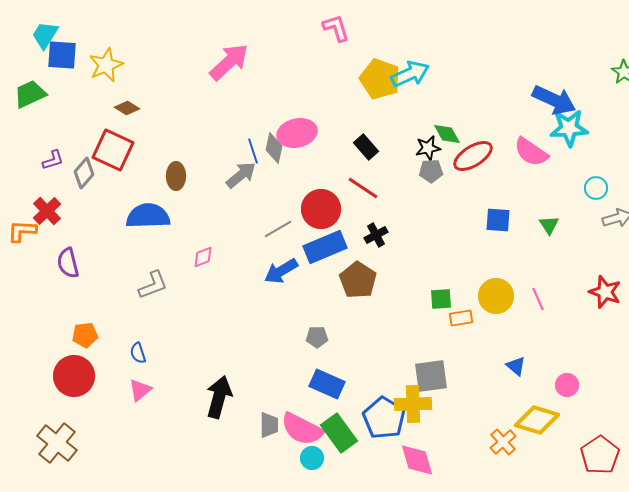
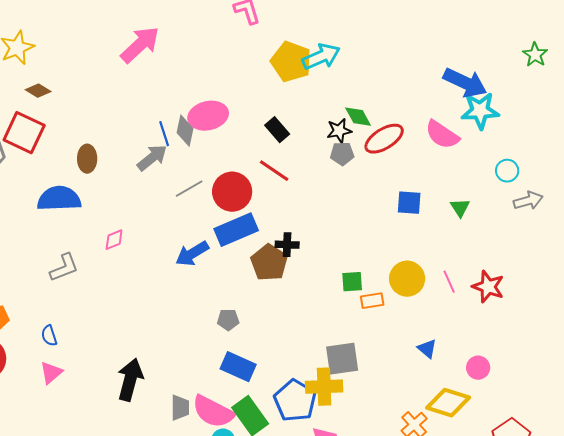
gray line: (278, 229) -> (189, 189), moved
black cross: (376, 235) -> (287, 245), moved, turned 30
red star: (605, 292) -> (488, 287), moved

